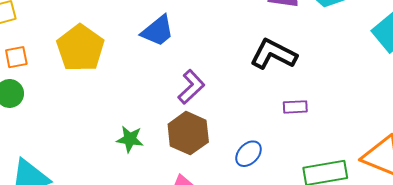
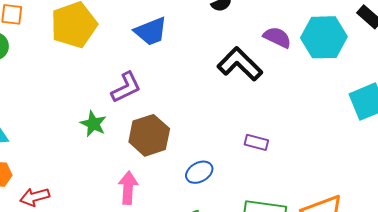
black L-shape: (273, 54) -> (240, 64), moved
purple L-shape: (191, 87) -> (126, 87), moved

